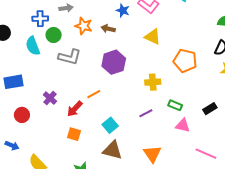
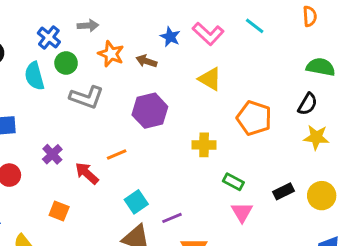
blue cross: (40, 19) -> (49, 37), turned 35
red arrow: (75, 109) -> (87, 173), turned 84
purple line: (146, 113) -> (172, 218), moved
pink triangle: (183, 125) -> (242, 212), turned 42
orange square: (74, 134) -> (59, 211), moved

